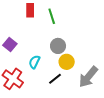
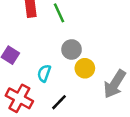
black line: (55, 79) -> (59, 102), moved

